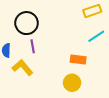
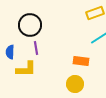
yellow L-shape: (22, 68) -> (26, 69), turned 130

